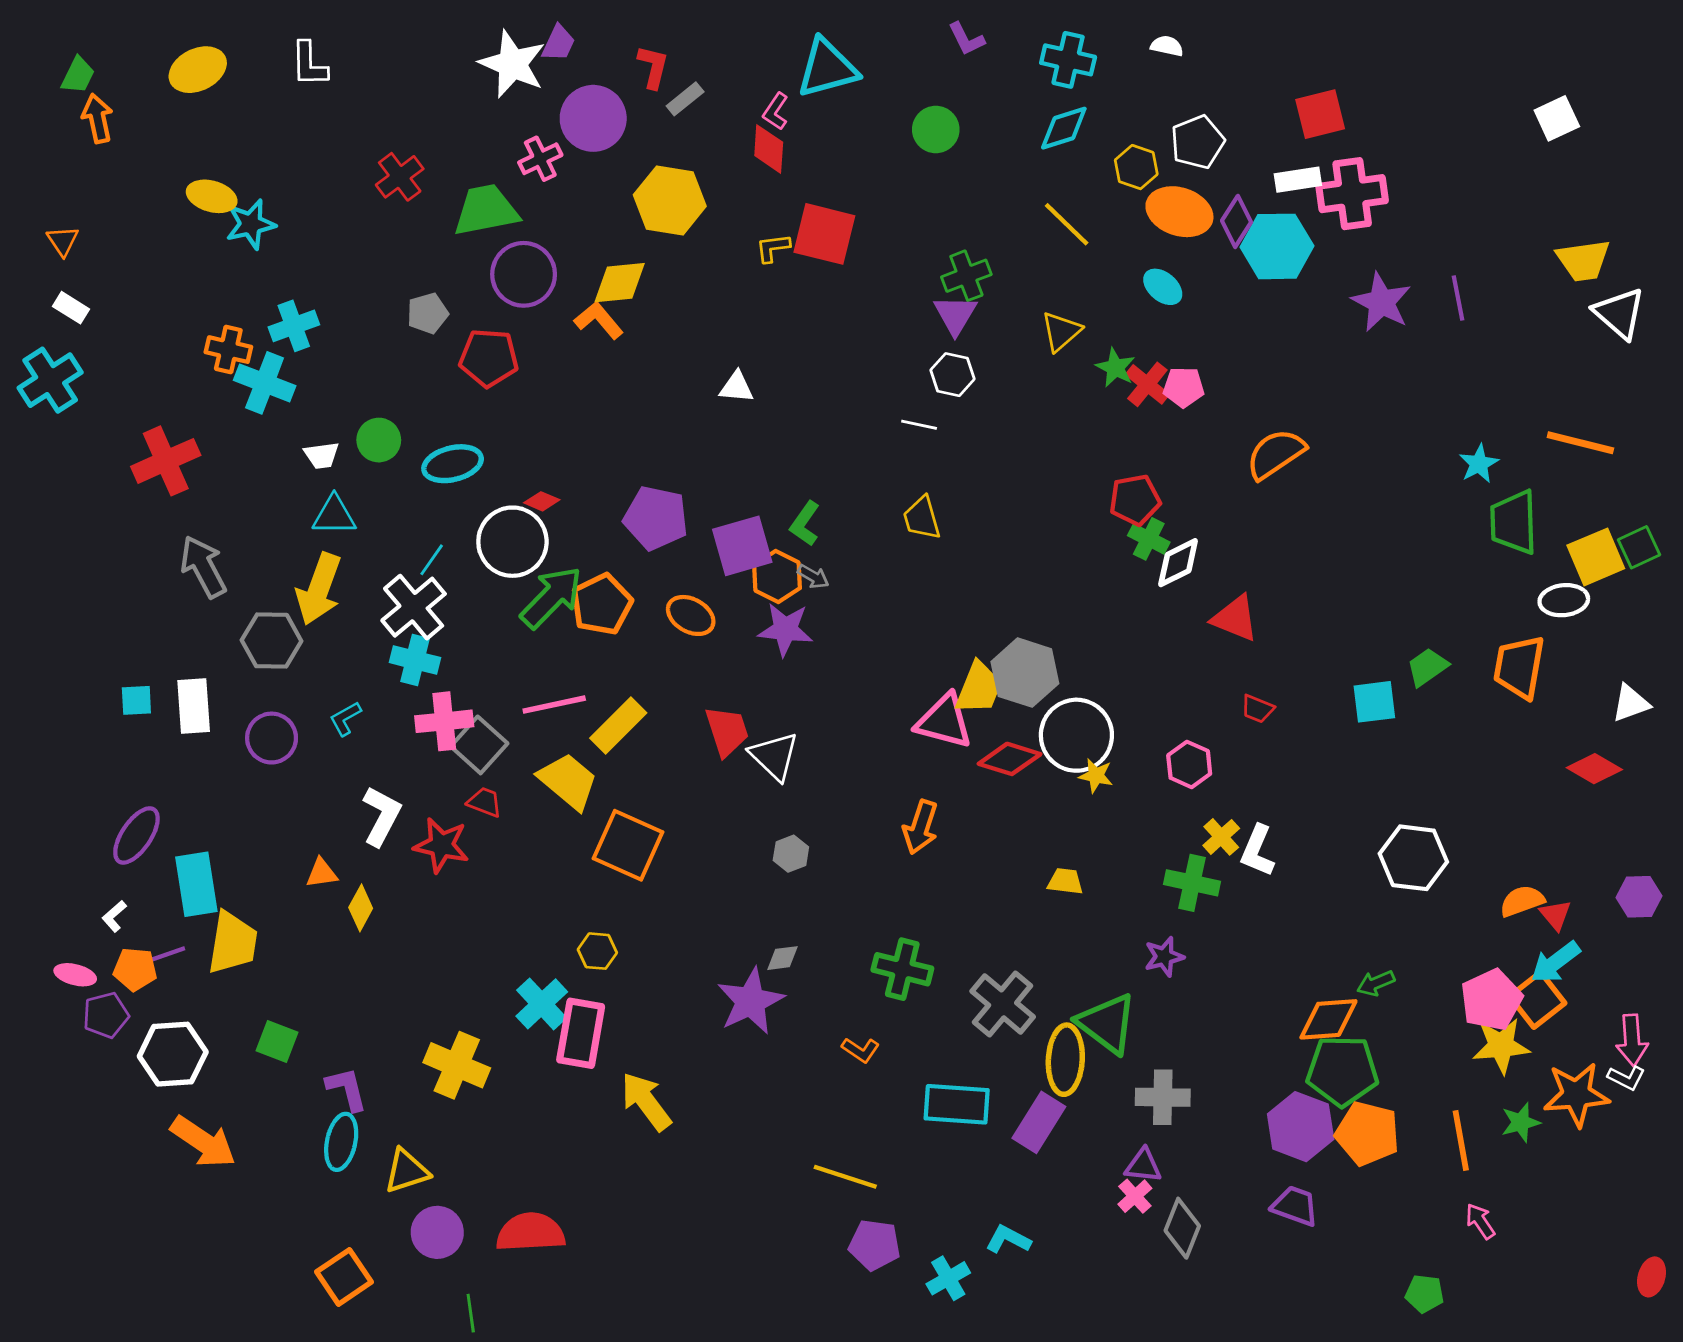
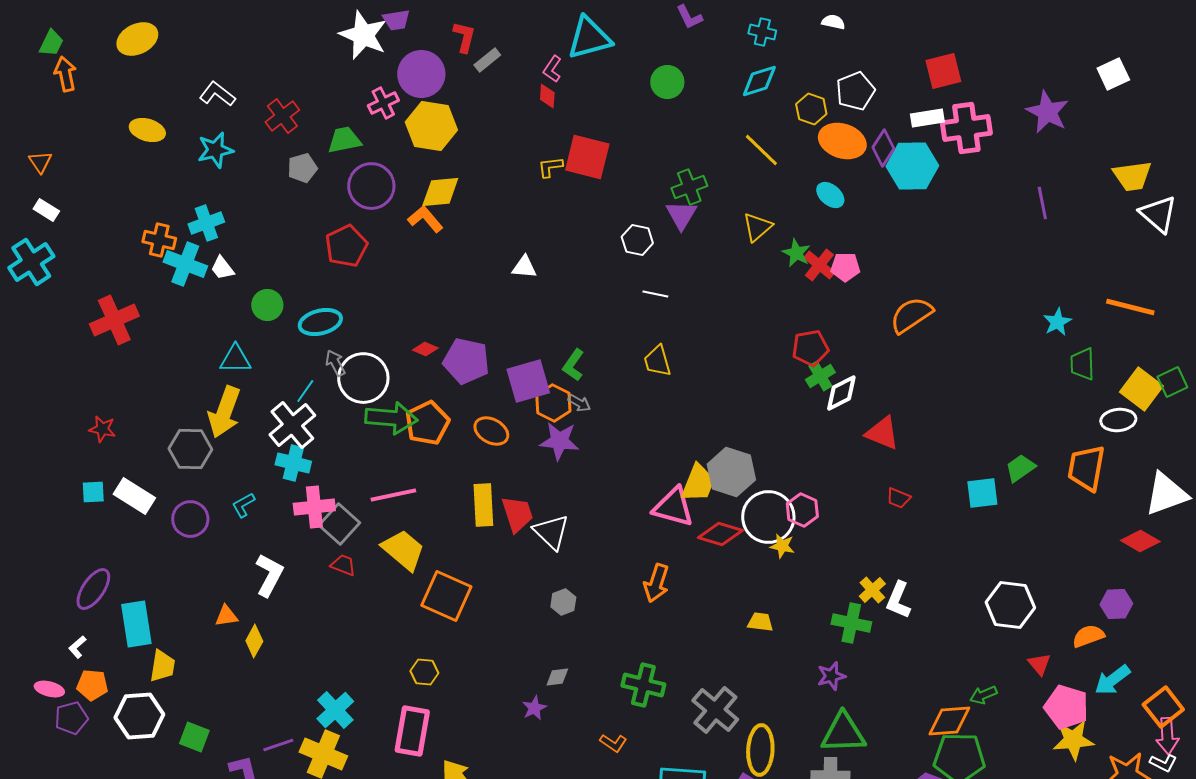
purple trapezoid: (558, 43) -> (396, 20), turned 56
cyan cross: (1068, 60) -> (762, 32), size x0.7
white L-shape: (309, 64) -> (217, 94), moved, turned 129
red diamond: (769, 149) -> (547, 96), size x0.7
yellow hexagon: (670, 201) -> (431, 126), moved
green trapezoid: (486, 210) -> (344, 140), size x0.7
cyan star: (251, 224) -> (215, 150), moved
purple star: (1381, 302) -> (1047, 112), moved
gray pentagon: (427, 313) -> (302, 168), moved
red pentagon: (489, 358) -> (346, 246), turned -30
white hexagon: (952, 375) -> (637, 240), moved
white trapezoid: (322, 455) -> (222, 268), moved, turned 60
red diamond: (542, 501) -> (425, 349), moved
green trapezoid: (1514, 522) -> (1082, 364), size x0.7
green cross: (1149, 539) -> (820, 376), turned 32
yellow square: (1596, 557) -> (1141, 389), turned -30
gray arrow: (203, 567) -> (335, 363), moved, size x0.6
green arrow: (551, 597) -> (391, 418), turned 51
white triangle: (1631, 703) -> (1166, 494), size x1.6
white rectangle: (194, 706) -> (134, 496), turned -54
yellow rectangle: (618, 725) -> (483, 505), moved, turned -48
pink hexagon: (1189, 764) -> (802, 510), moved
red star: (441, 845) -> (102, 429), moved, size x0.7
purple hexagon: (1639, 897) -> (1116, 604), moved
red triangle: (1555, 915) -> (1039, 664), moved
yellow trapezoid: (233, 943) -> (162, 666), size x0.7
purple line: (164, 955) -> (278, 745), moved
pink pentagon: (1491, 1000) -> (1066, 707), turned -30
orange square: (1537, 1000) -> (1163, 707), moved
purple star: (751, 1001) -> (534, 708), size x0.5
cyan cross: (542, 1004) -> (335, 710), moved
green triangle: (1107, 1023) -> (843, 733), moved, turned -39
white hexagon: (173, 1054) -> (139, 716), moved

